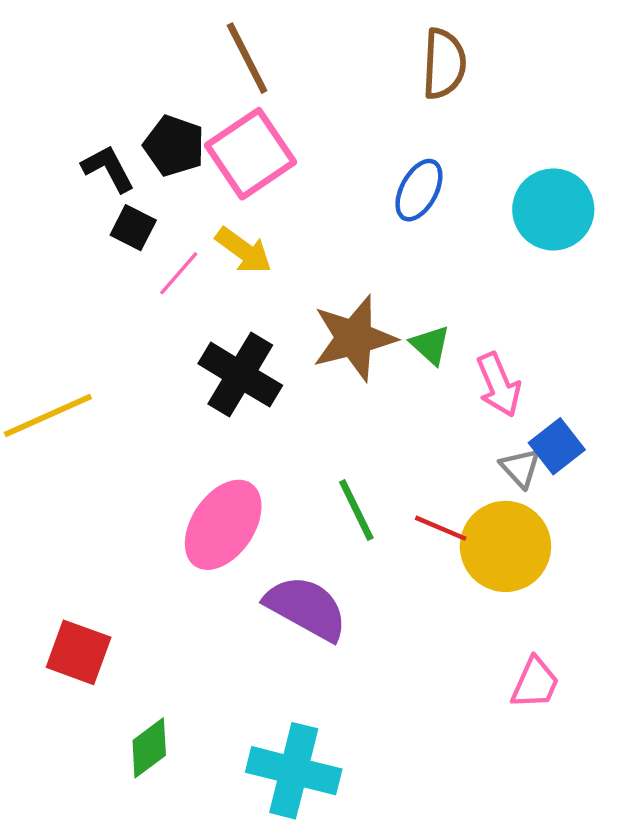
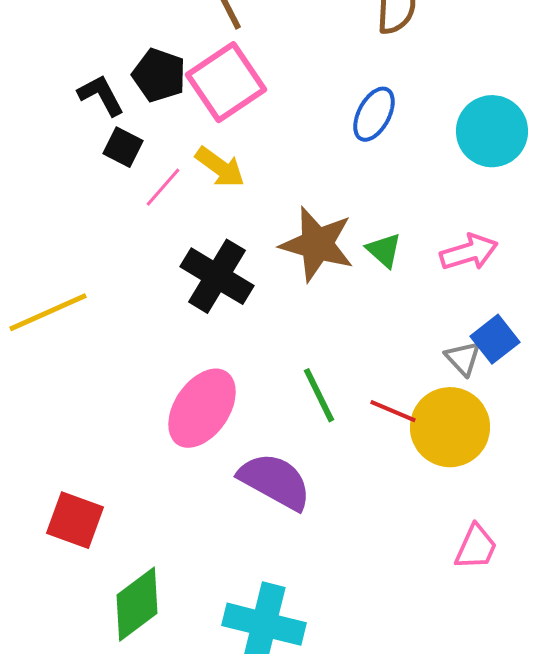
brown star: (354, 338) -> (317, 244), turned 30
pink arrow: (499, 385) -> (469, 252), moved, turned -84
green diamond: (149, 748) -> (137, 604), size x1.4

